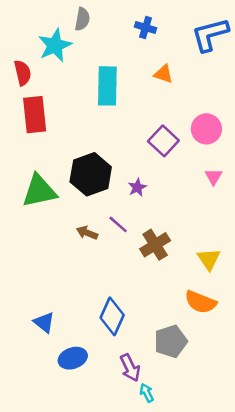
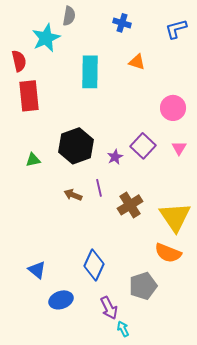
blue L-shape: (210, 35) -> (176, 29), size x0.7
purple square: (163, 141) -> (143, 146), moved
green triangle: (39, 191) -> (33, 160), size x0.5
purple line: (118, 224) -> (99, 188), turned 36
yellow triangle: (209, 259) -> (175, 217), size x1.6

